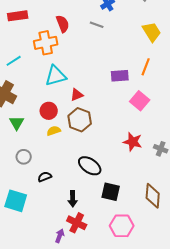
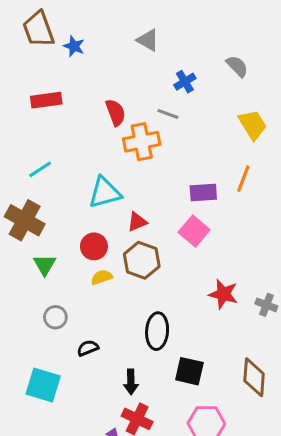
orange cross: (46, 43) -> (142, 142), moved
pink square: (140, 101) -> (194, 231), moved
black ellipse: (90, 166) -> (157, 331), turned 60

